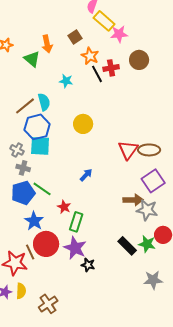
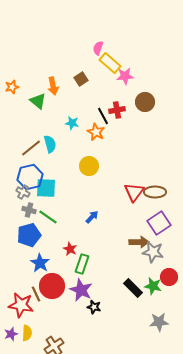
orange star: (90, 56) -> (96, 132), moved
blue hexagon: (37, 127) -> (30, 177), moved
green line: (42, 189) -> (48, 217), moved

